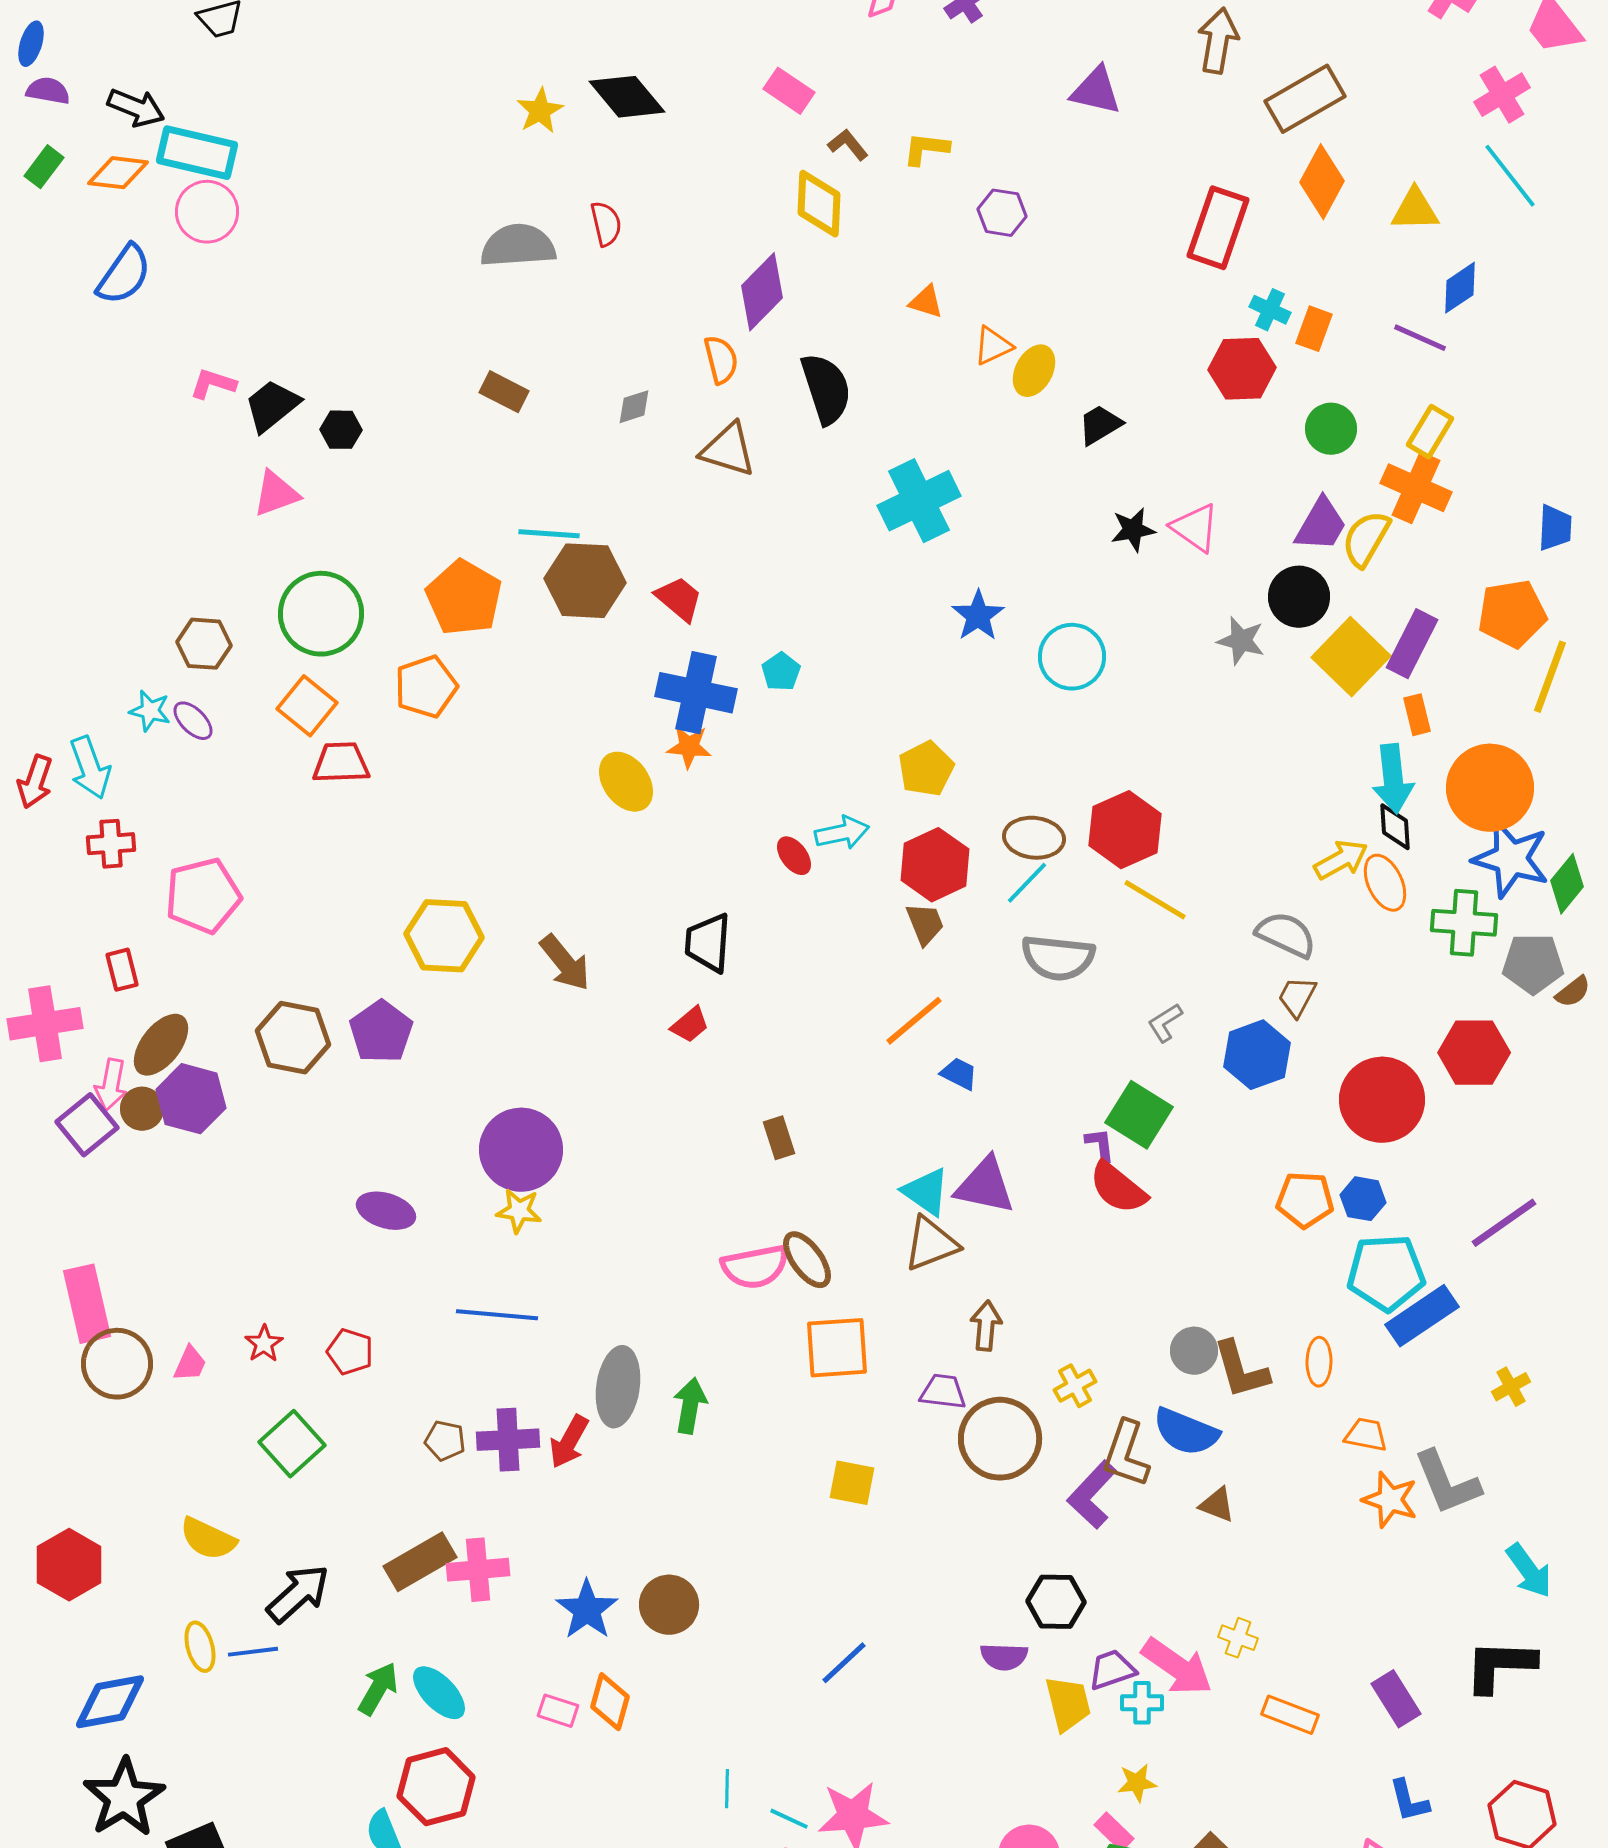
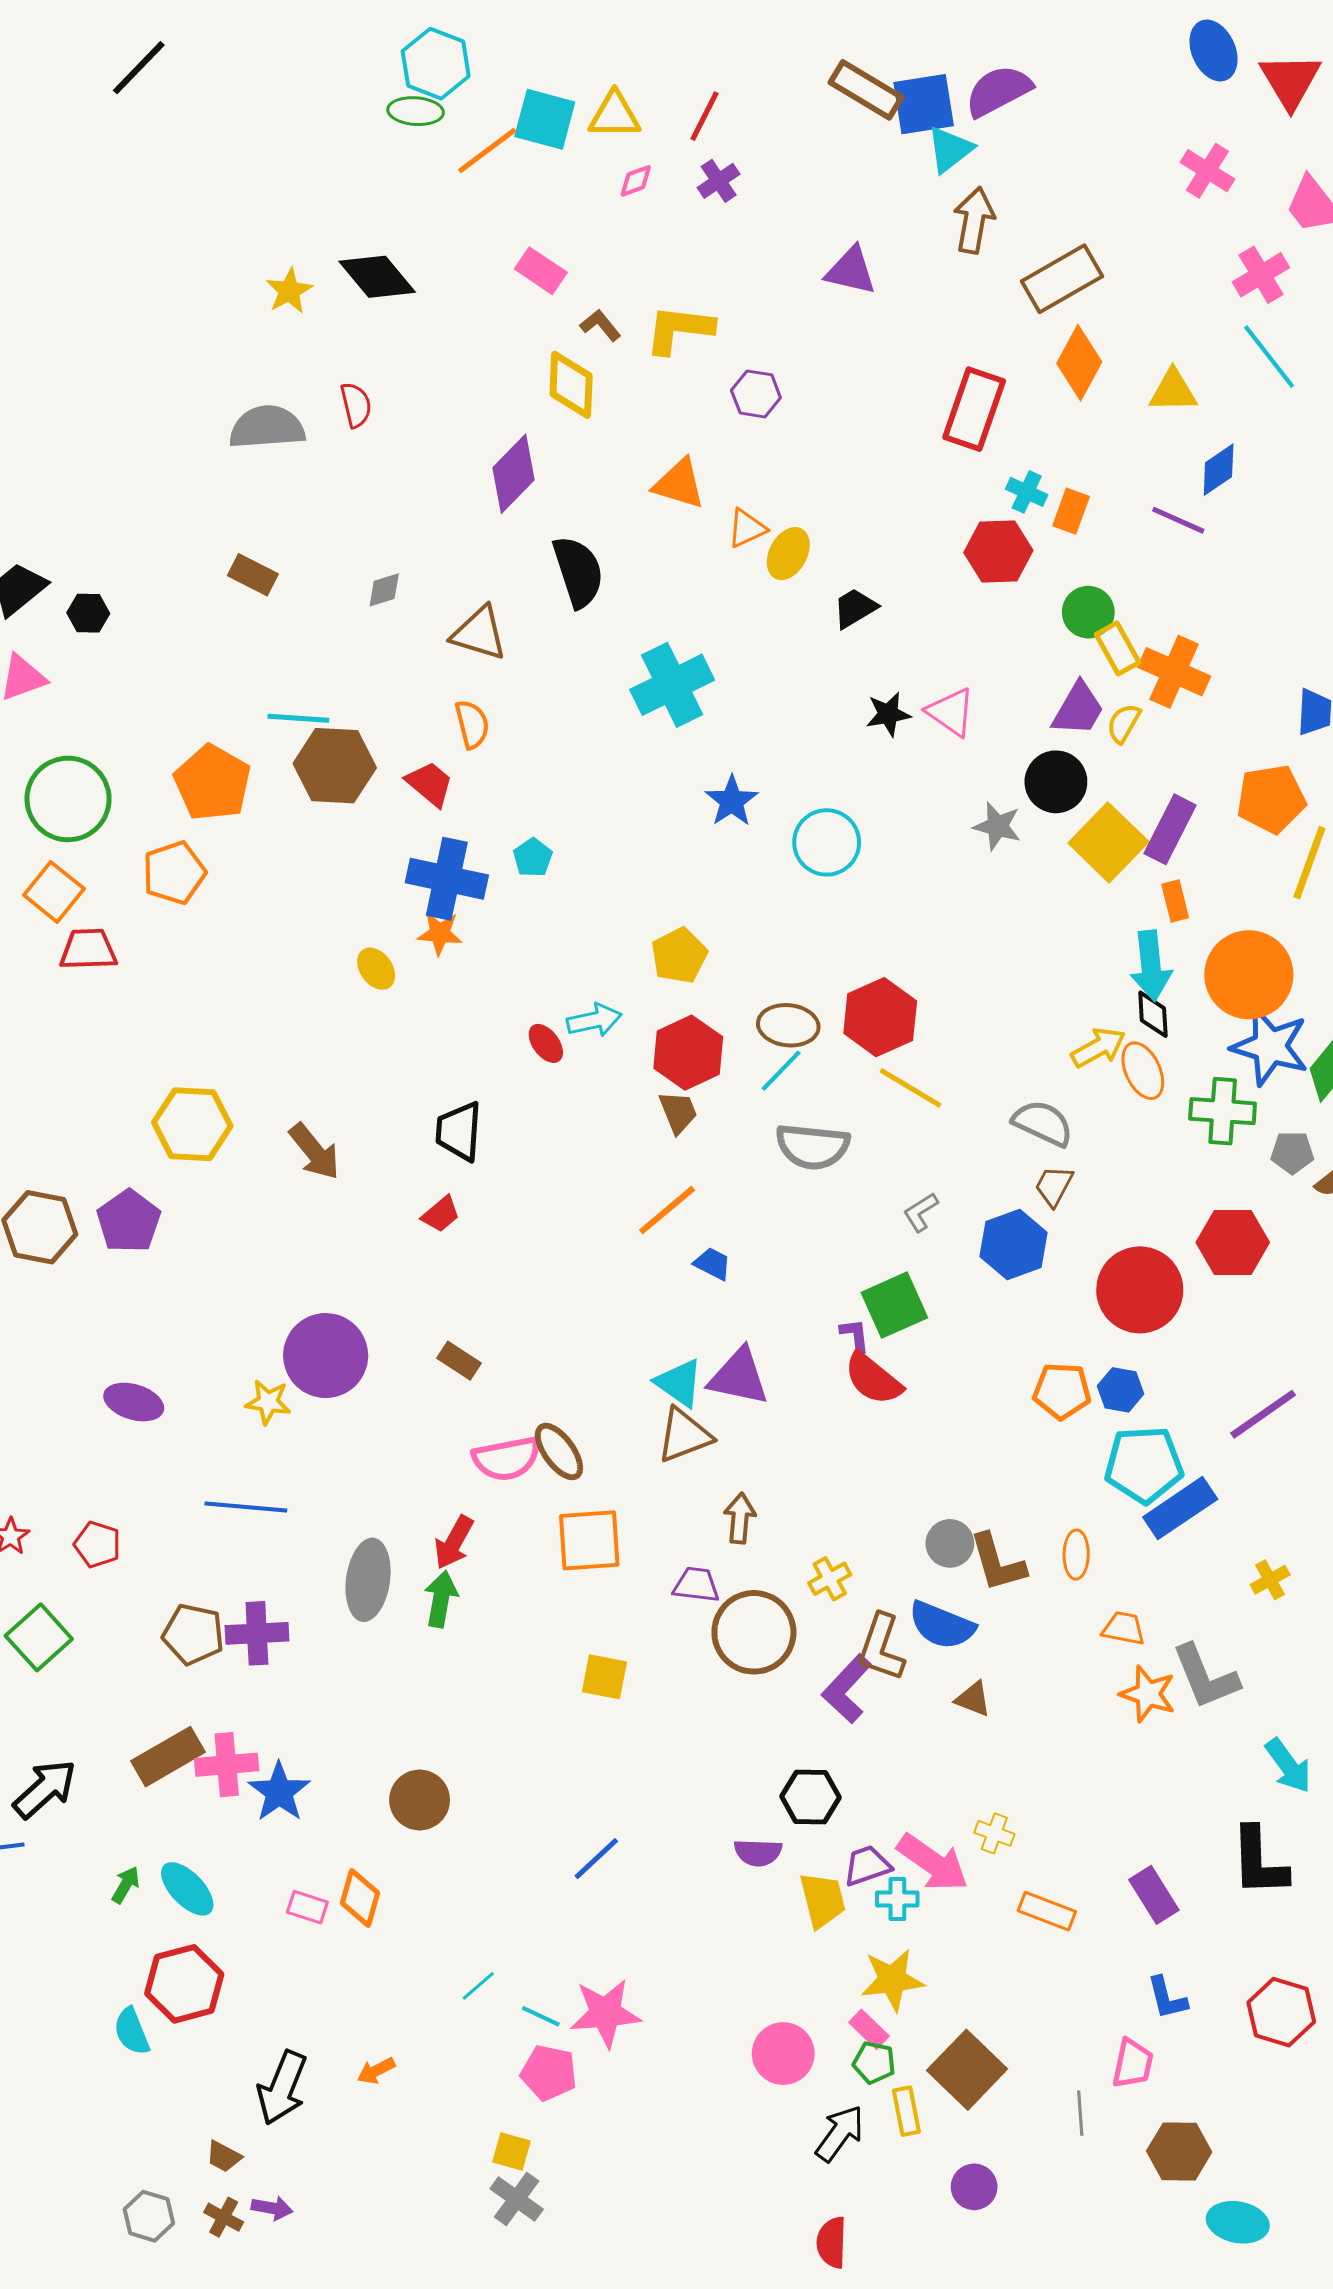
yellow L-shape: (926, 149) -> (679, 329), size x1.5
orange triangle: (926, 302) -> (679, 484), size x1.5
orange semicircle: (721, 360) -> (472, 724), moved
yellow rectangle: (1430, 432) -> (1118, 648), moved, turned -60
yellow semicircle: (1366, 539) -> (1124, 723), size x0.7
yellow ellipse: (626, 782) -> (376, 969), size x0.7
gray pentagon: (1533, 964) -> (1292, 1153), size x0.7
green square: (1139, 1115) -> (894, 1305), turned 34
brown rectangle: (779, 1138) -> (459, 1361), moved, turned -39
purple circle: (521, 1150) -> (326, 1356), moved
brown pentagon: (445, 1441) -> (193, 1634), size x1.5
red arrow: (569, 1442) -> (454, 1542), moved
blue star: (587, 1610) -> (279, 1792), moved
black L-shape: (1500, 1666) -> (1259, 1862), turned -94
green arrow: (378, 1689) -> (126, 1885), size x0.7
yellow star: (1137, 1783) -> (892, 1980), size x1.6
cyan line: (727, 1789) -> (478, 1986), turned 48

